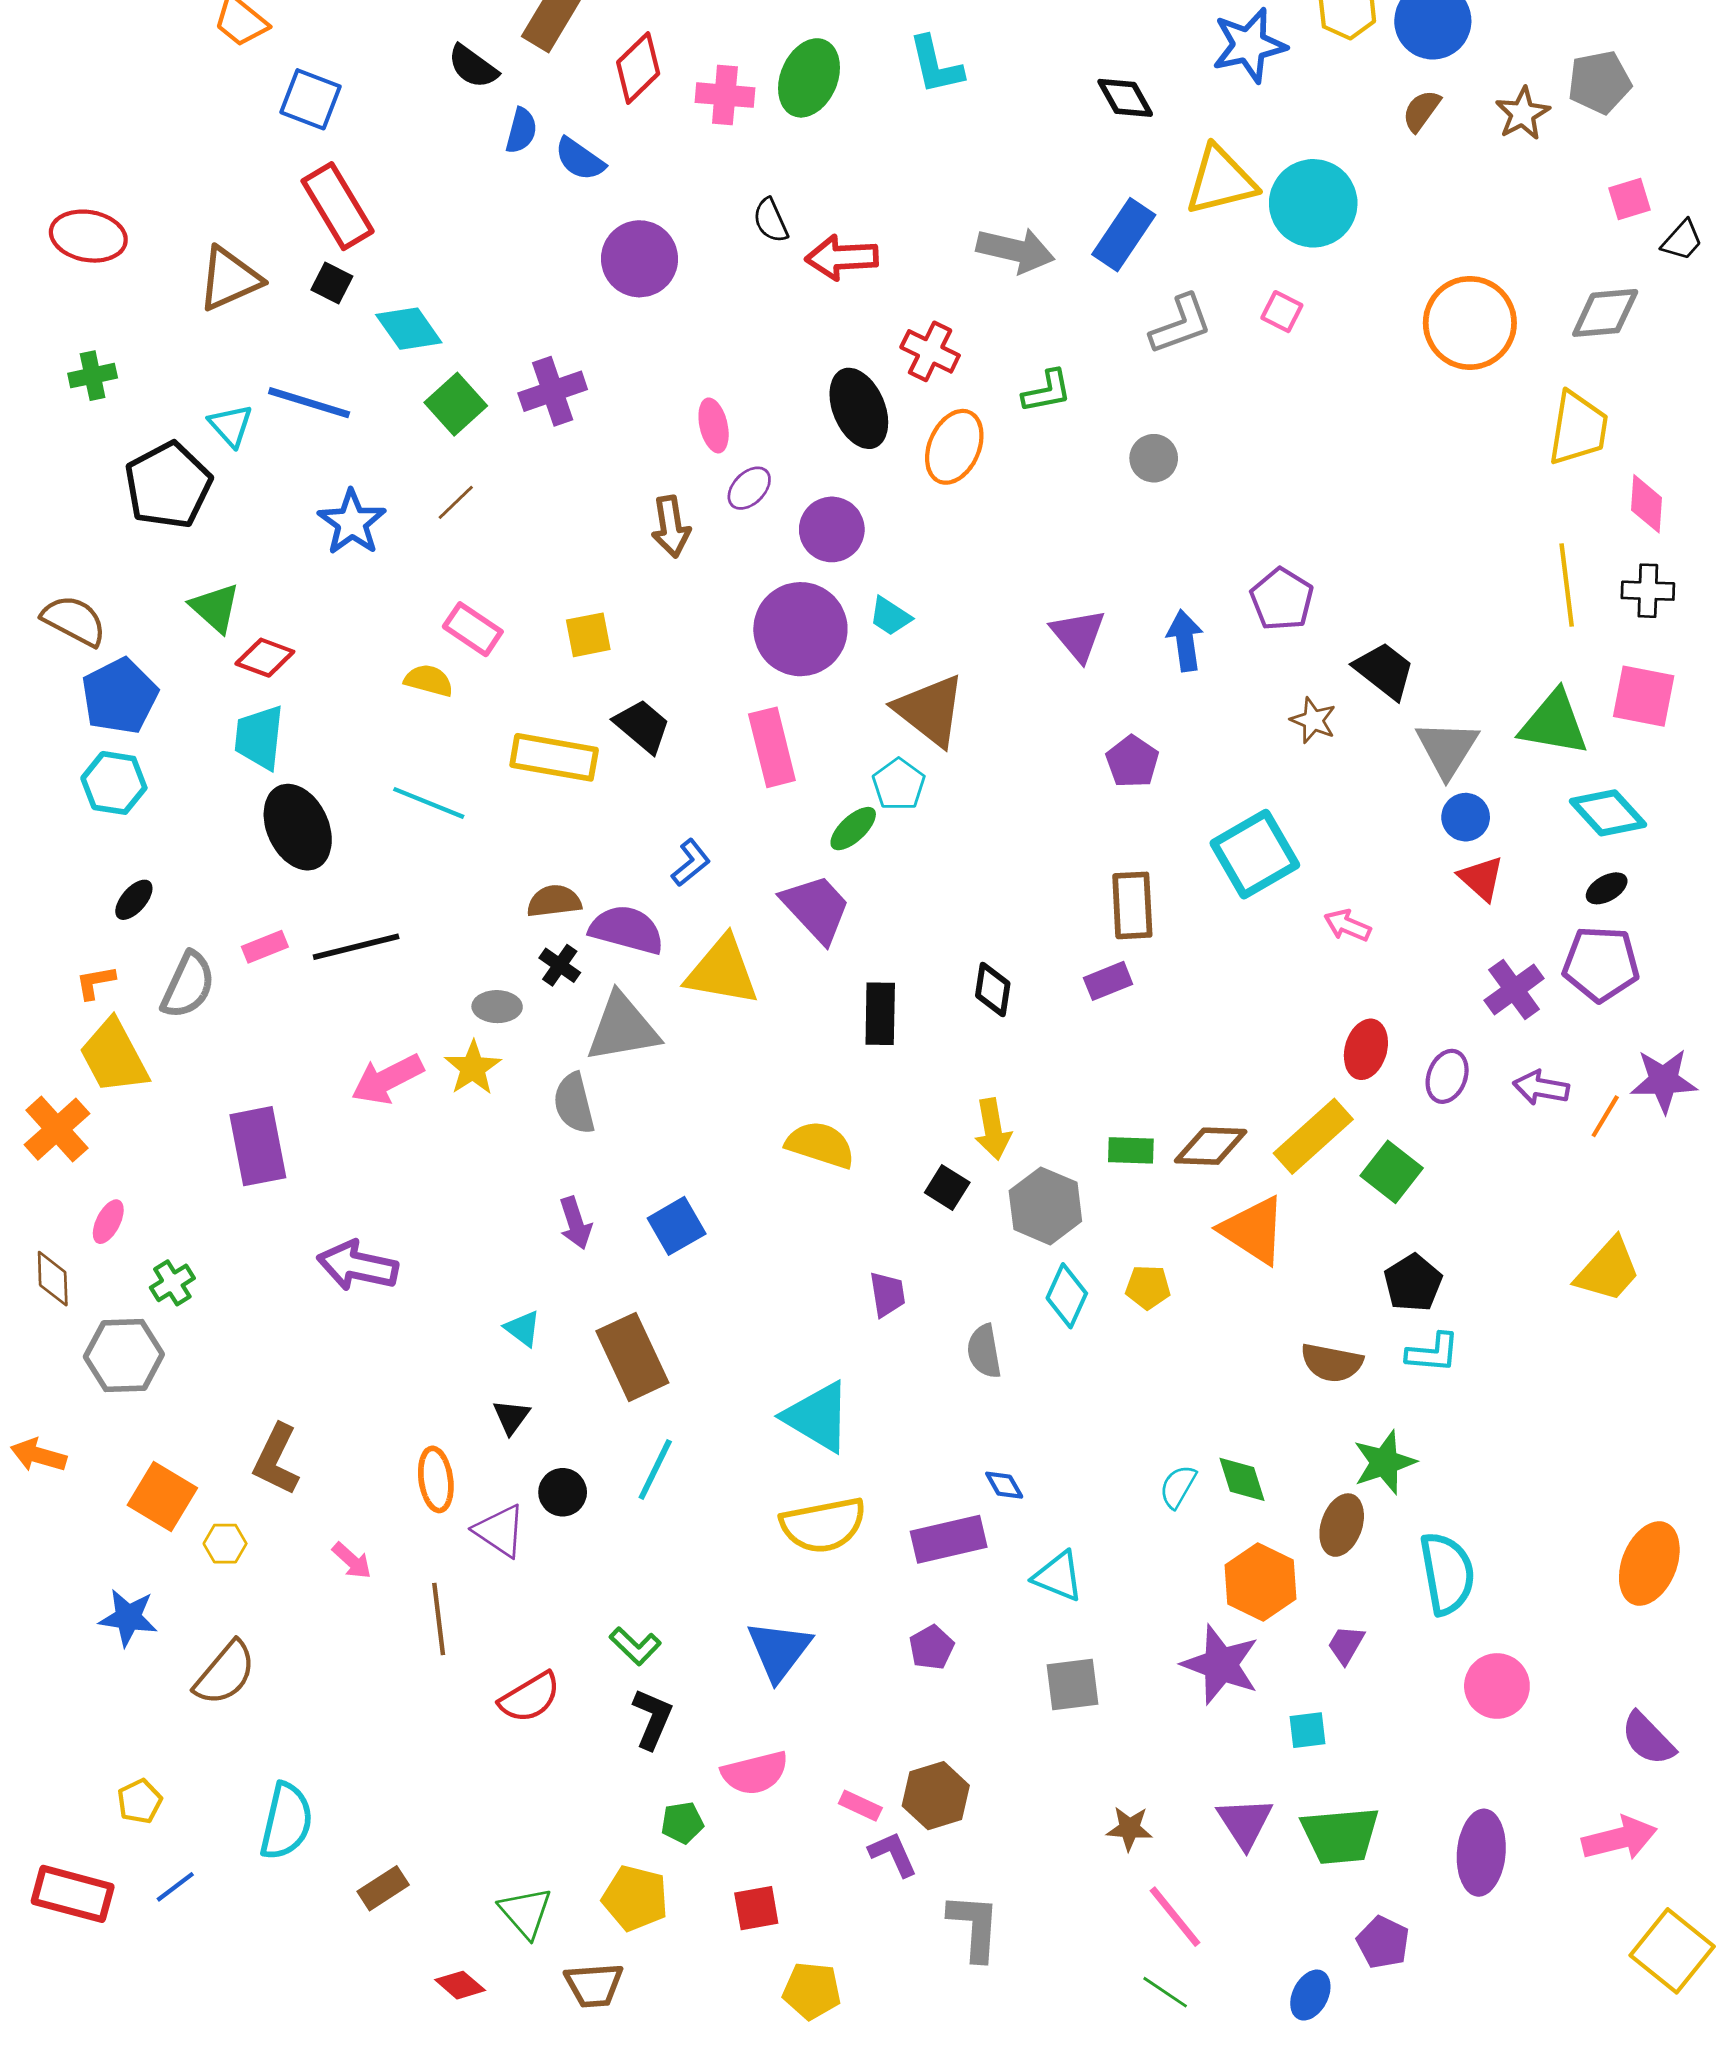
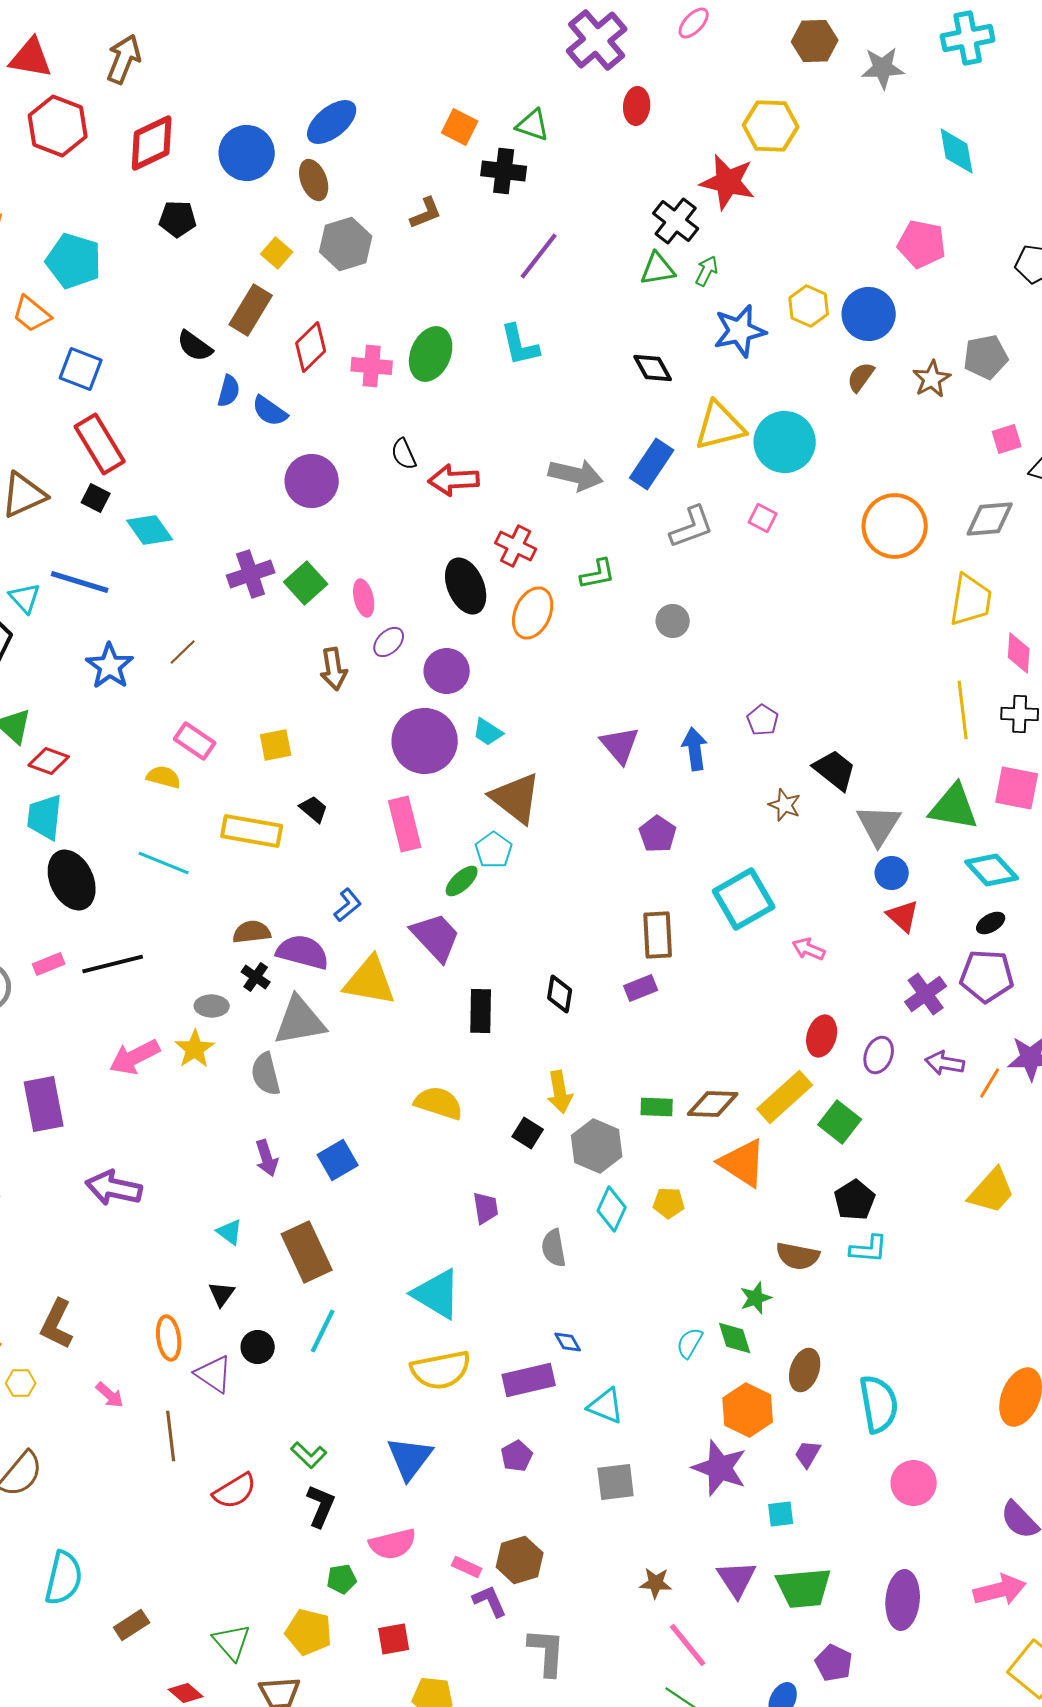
green square: (456, 404) -> (306, 583), moved
purple pentagon: (1282, 599) -> (763, 720), size x0.7
black trapezoid: (642, 726) -> (314, 809), size x0.7
green star: (1384, 1462) -> (756, 1298), moved, size x0.7

